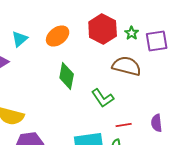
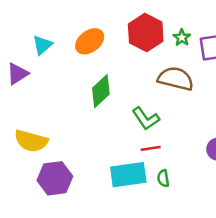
green diamond: (67, 76) -> (101, 91), turned 36
red line: (124, 125) -> (151, 148), moved

